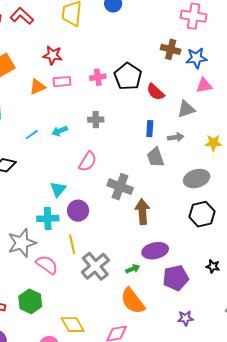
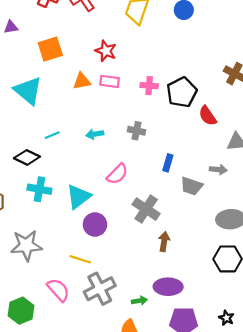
blue rectangle: (150, 129) -> (168, 163), moved
cyan line: (32, 135) -> (52, 135), moved
gray trapezoid: (155, 157) -> (192, 186), turned -65
cyan triangle: (58, 189) -> (79, 197), size x1.4
brown arrow: (142, 212) -> (164, 242), size x0.7
cyan cross: (48, 218) -> (39, 189), moved
yellow line: (72, 244) -> (80, 259), turned -72
pink semicircle: (47, 265) -> (58, 290), moved

